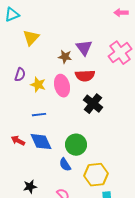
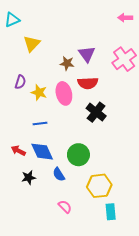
blue semicircle: (65, 165) -> (59, 174), moved
black star: (30, 187) -> (29, 178), moved

